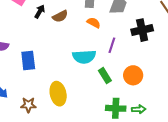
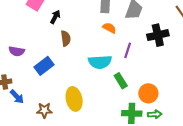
brown semicircle: (60, 16) -> (66, 38), moved, turned -70
blue rectangle: (28, 60) -> (44, 66), turned 60
orange circle: (133, 75) -> (148, 93), moved

